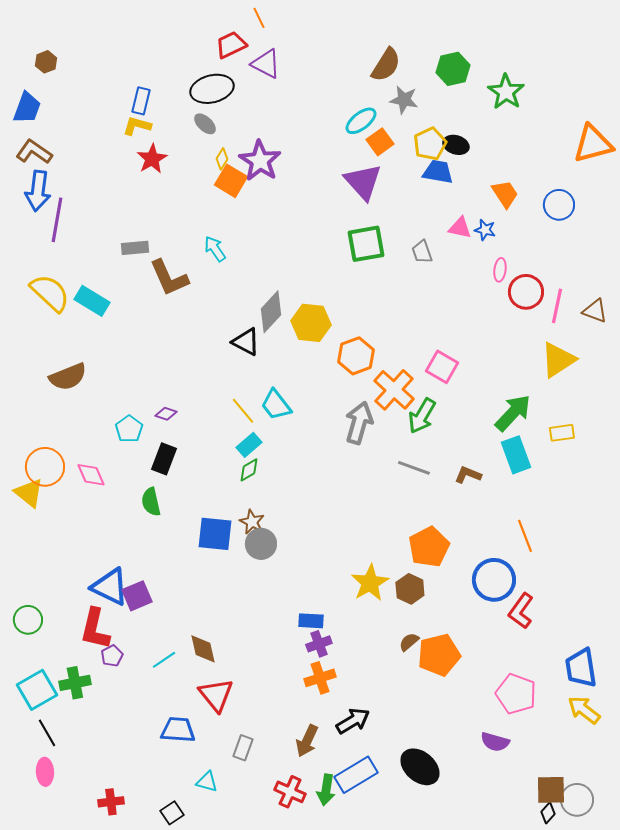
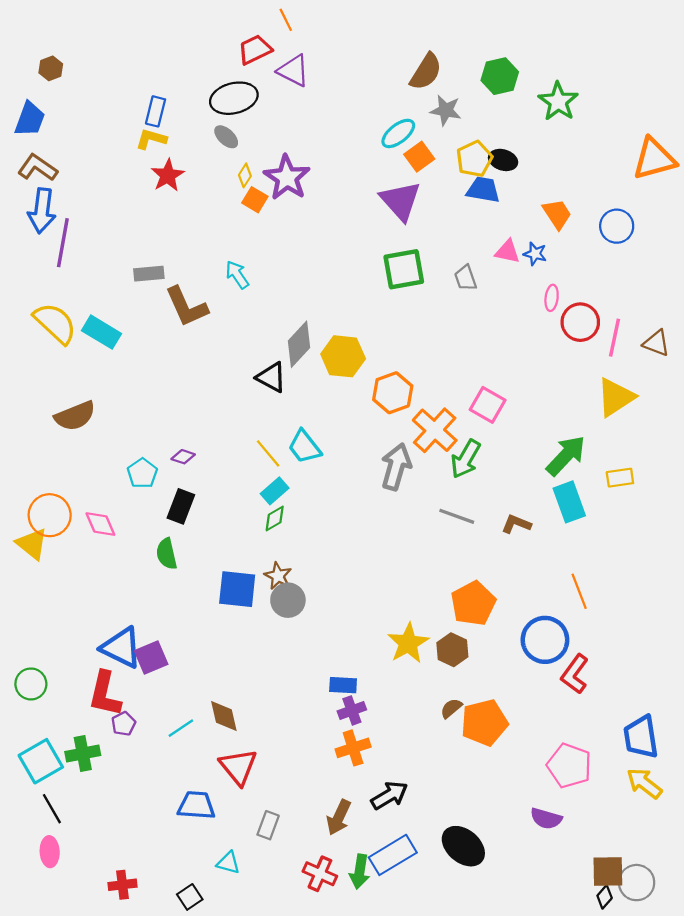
orange square: (231, 181) -> (255, 200), size x0.7

